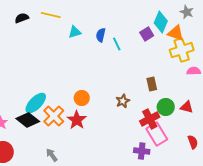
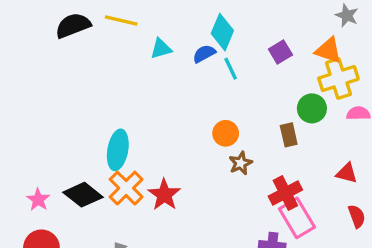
black semicircle: (22, 18) -> (73, 25), size x1.5
cyan diamond: (161, 22) -> (222, 32), moved
blue semicircle: (101, 35) -> (204, 54), turned 48
orange circle: (82, 98) -> (226, 133), moved
cyan ellipse: (36, 103) -> (118, 150), moved, turned -35
green circle: (166, 107) -> (312, 108), moved
red semicircle: (193, 142) -> (357, 216), moved

